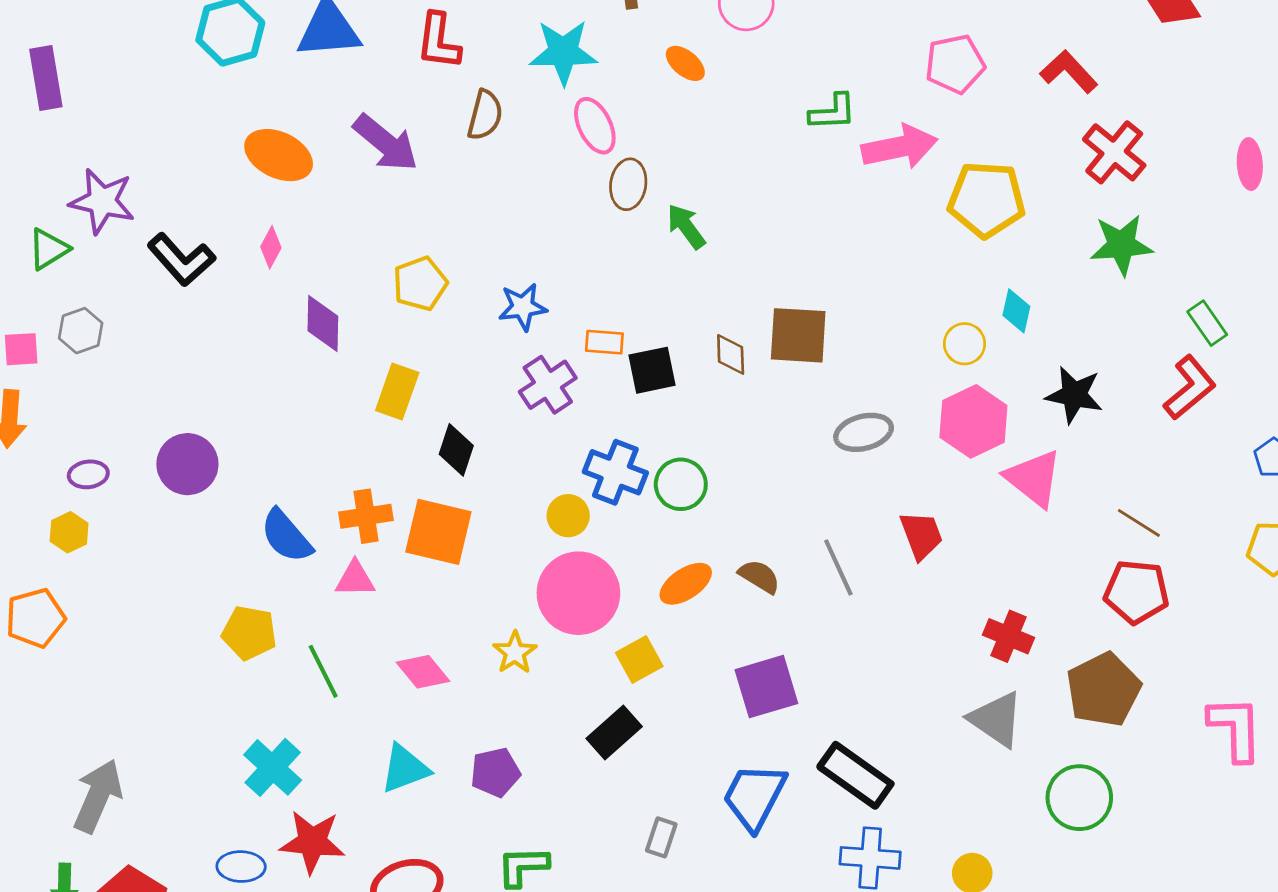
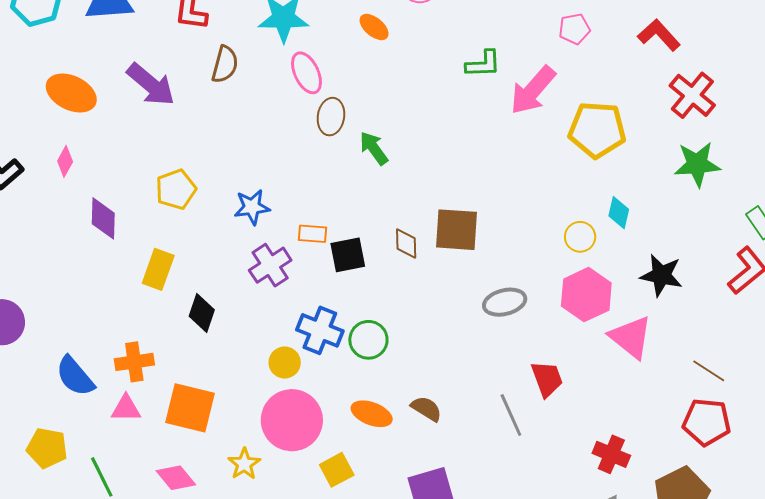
pink pentagon: (955, 64) -> (574, 29), size x0.7
pink arrow: (900, 147) -> (533, 90), turned 142
orange square: (438, 532) -> (190, 408), moved
gray line: (838, 567) -> (511, 415), moved
orange ellipse: (686, 584) -> (372, 414), turned 54

